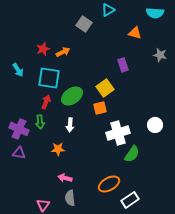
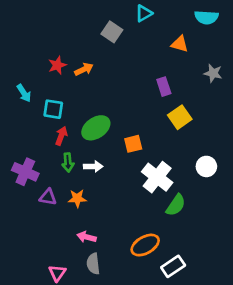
cyan square: (49, 78) -> (53, 109), moved, size x0.7
yellow square: (105, 88) -> (180, 117), moved
green arrow: (40, 122) -> (68, 162), moved
white arrow: (70, 125) -> (93, 166), turned -96
white cross: (118, 133) -> (157, 177), turned -35
purple triangle: (19, 153) -> (48, 197), moved

